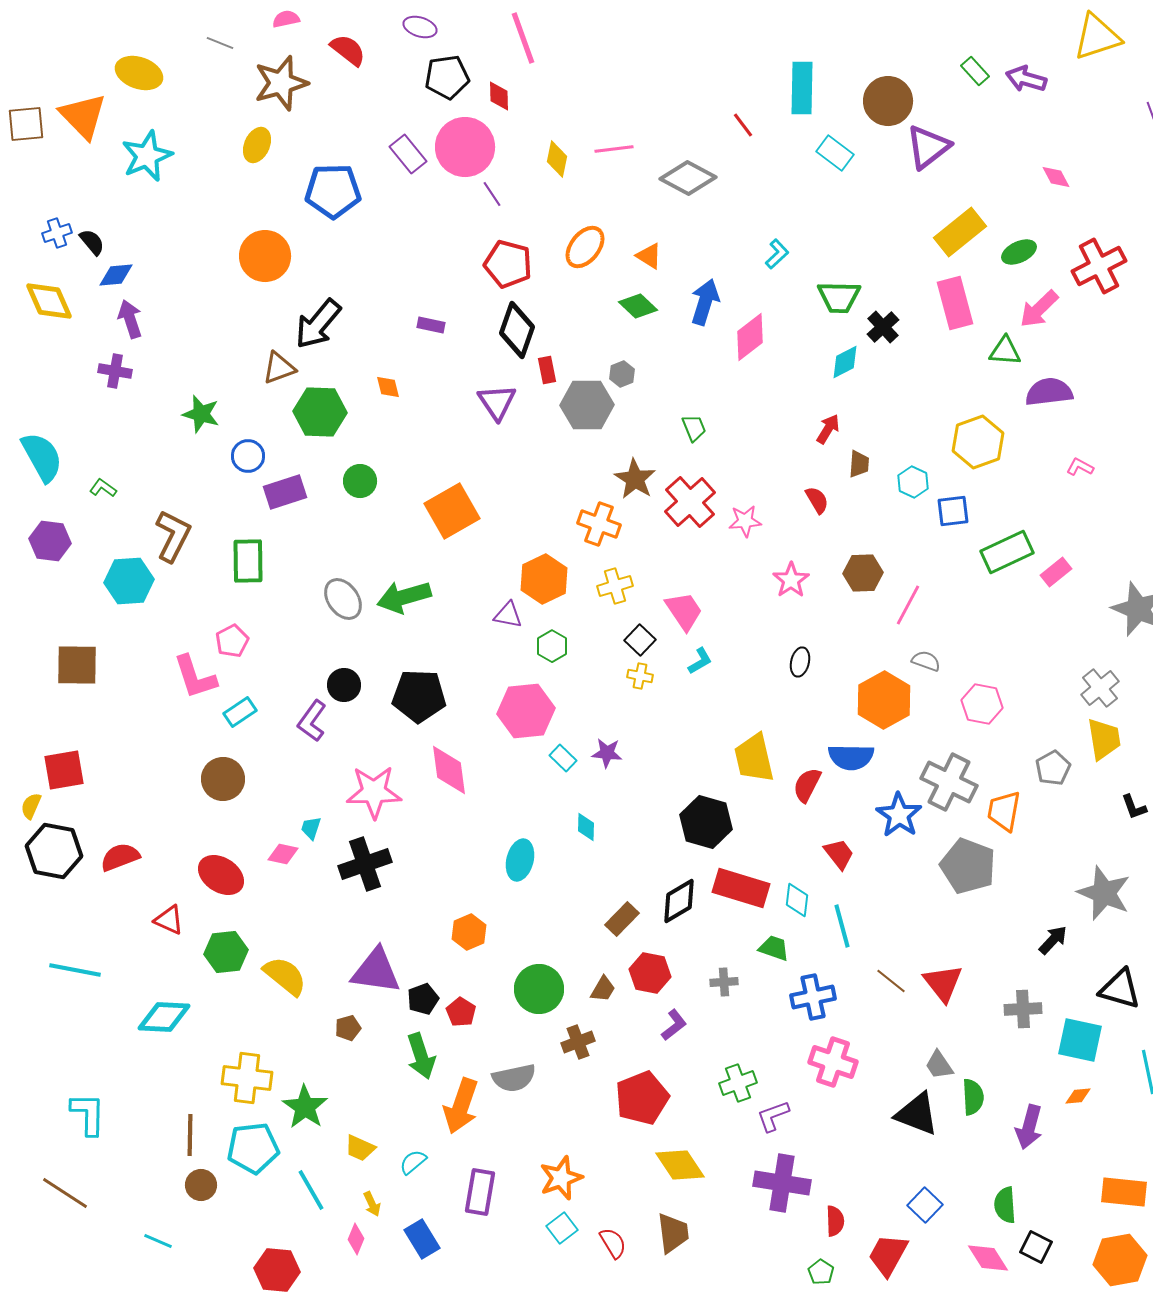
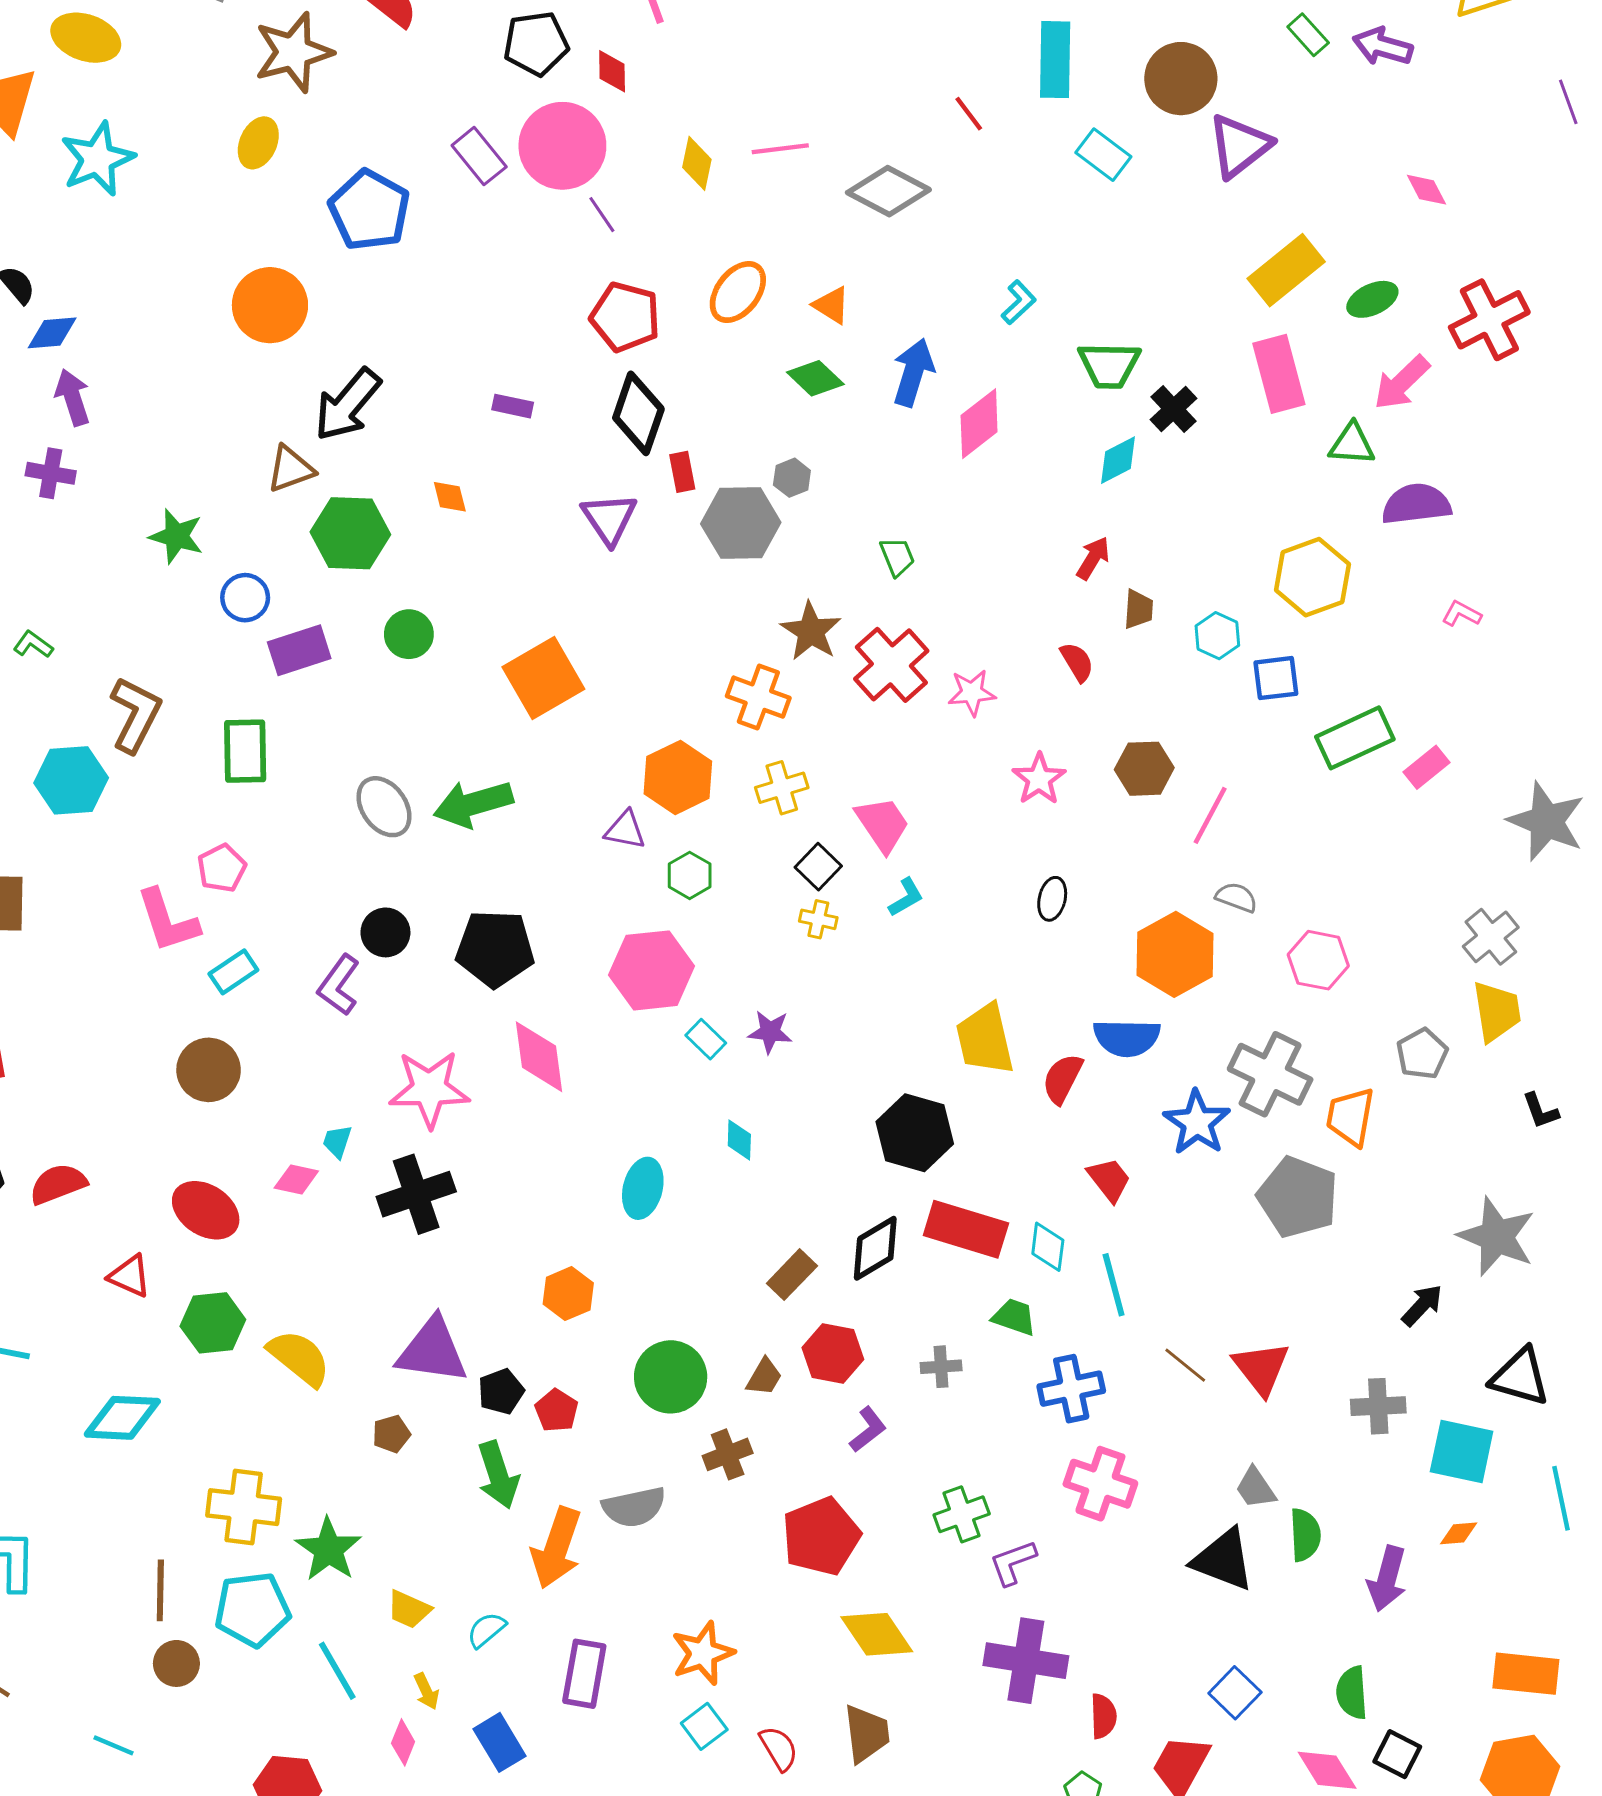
blue pentagon: (333, 191) -> (369, 210), turned 30

